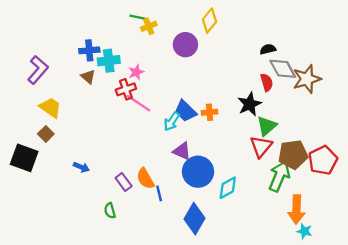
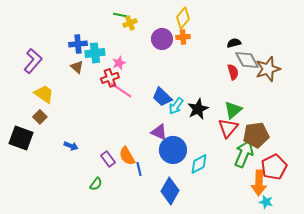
black star: (250, 104) -> (198, 109), moved
orange cross: (209, 112) -> (183, 37), moved
cyan arrow: (172, 121) -> (176, 106), moved
red pentagon: (323, 160) -> (274, 167), moved
green semicircle: (110, 211) -> (96, 184), turned -128

